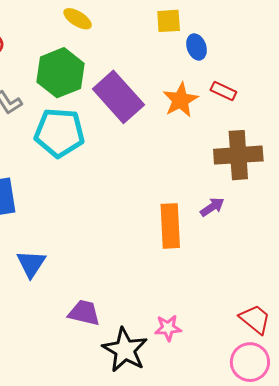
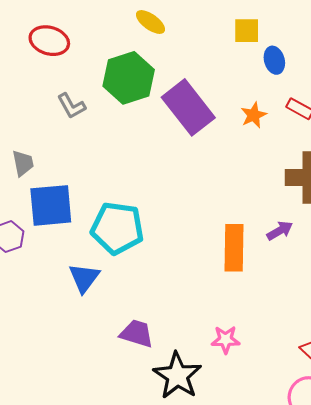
orange star: (180, 100) -> (254, 115), size x0.7
cyan pentagon: (59, 133) -> (117, 228), moved
pink star: (168, 328) -> (226, 340), moved

